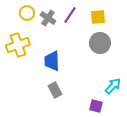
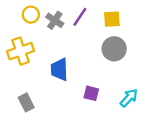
gray rectangle: (55, 90) -> (26, 102), moved
purple square: (96, 106) -> (91, 93), moved

